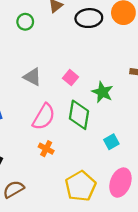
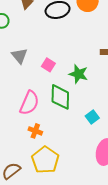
gray triangle: (32, 77) -> (19, 56), moved, turned 30
yellow pentagon: (81, 186) -> (45, 160), moved

